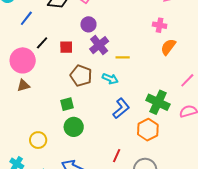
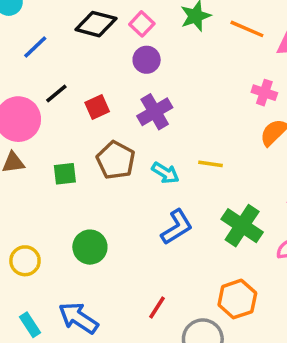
purple circle: (88, 24) -> (147, 60), moved
red square: (66, 47) -> (97, 107), turned -32
yellow line: (123, 57) -> (210, 164), moved
green square: (67, 104) -> (65, 174), moved
orange hexagon: (148, 130) -> (237, 299), moved

